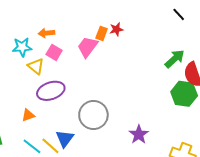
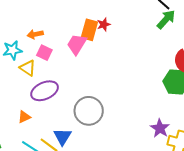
orange rectangle: (102, 33) -> (89, 30), size x1.5
green arrow: (175, 59) -> (166, 19), moved
purple star: (139, 134) -> (160, 128), moved

